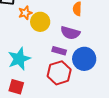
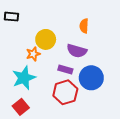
orange star: (25, 13) -> (33, 54), moved
red square: (16, 87) -> (21, 107), turned 35

